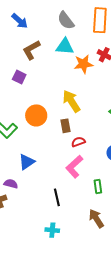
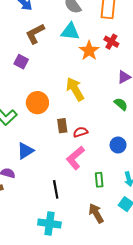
orange star: (83, 64) -> (89, 51), turned -30
brown rectangle: (66, 126) -> (62, 126), moved
cyan cross: (52, 230) -> (49, 224), size x1.5

